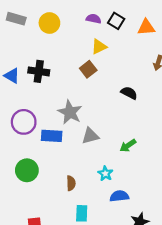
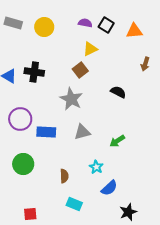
gray star: (70, 112) -> (71, 99), moved
blue semicircle: (119, 196) -> (109, 188), turned 144
cyan rectangle: (82, 213) -> (74, 204), turned -70

